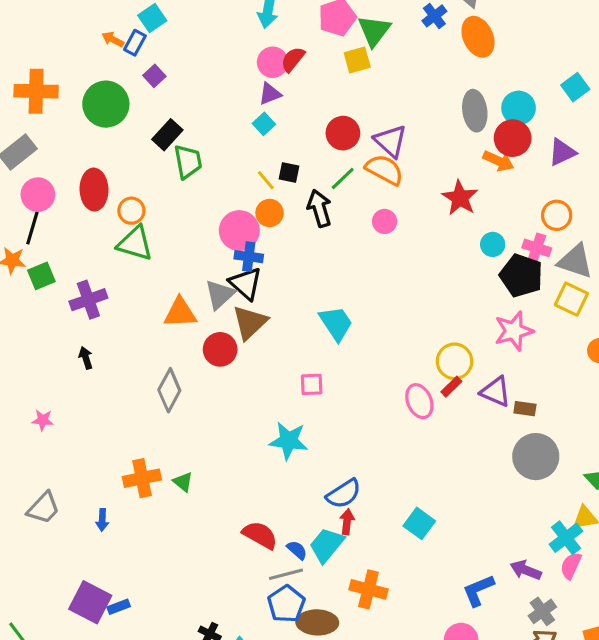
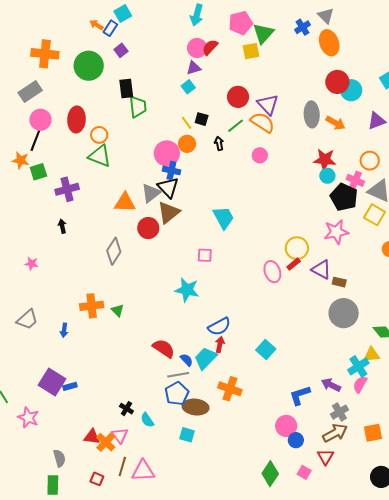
gray ellipse: (475, 111) -> (312, 114), moved
black rectangle: (167, 135) -> (126, 89), turned -54
red circle: (513, 138) -> (337, 82), moved
red star: (460, 198) -> (325, 160), moved, turned -30
black arrow: (319, 208) -> (219, 143), size x0.6

